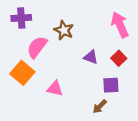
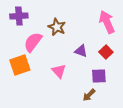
orange square: (22, 73) -> (20, 65), turned 30
pink triangle: (55, 89) -> (59, 71), moved, turned 35

